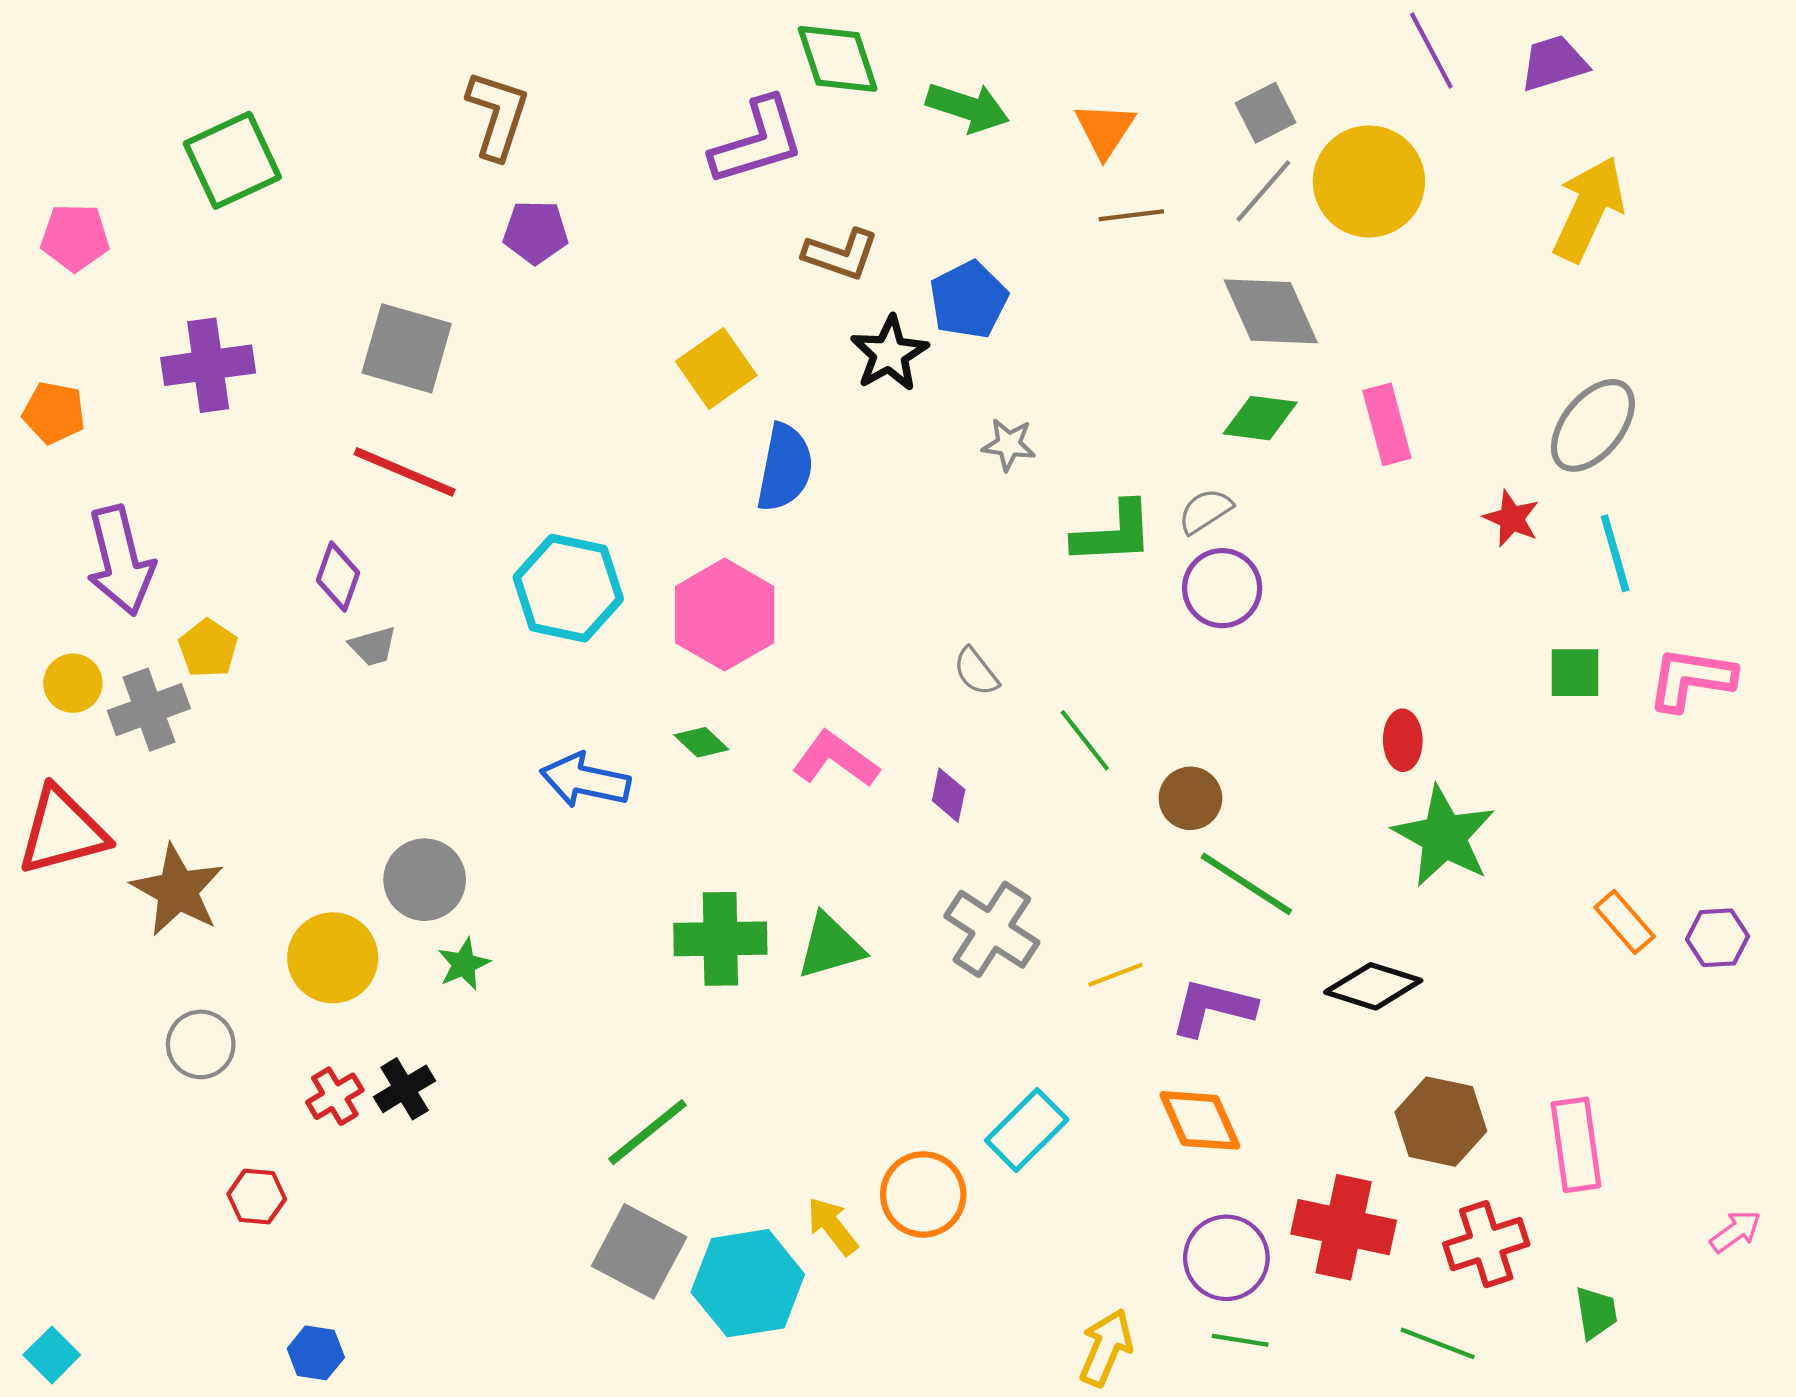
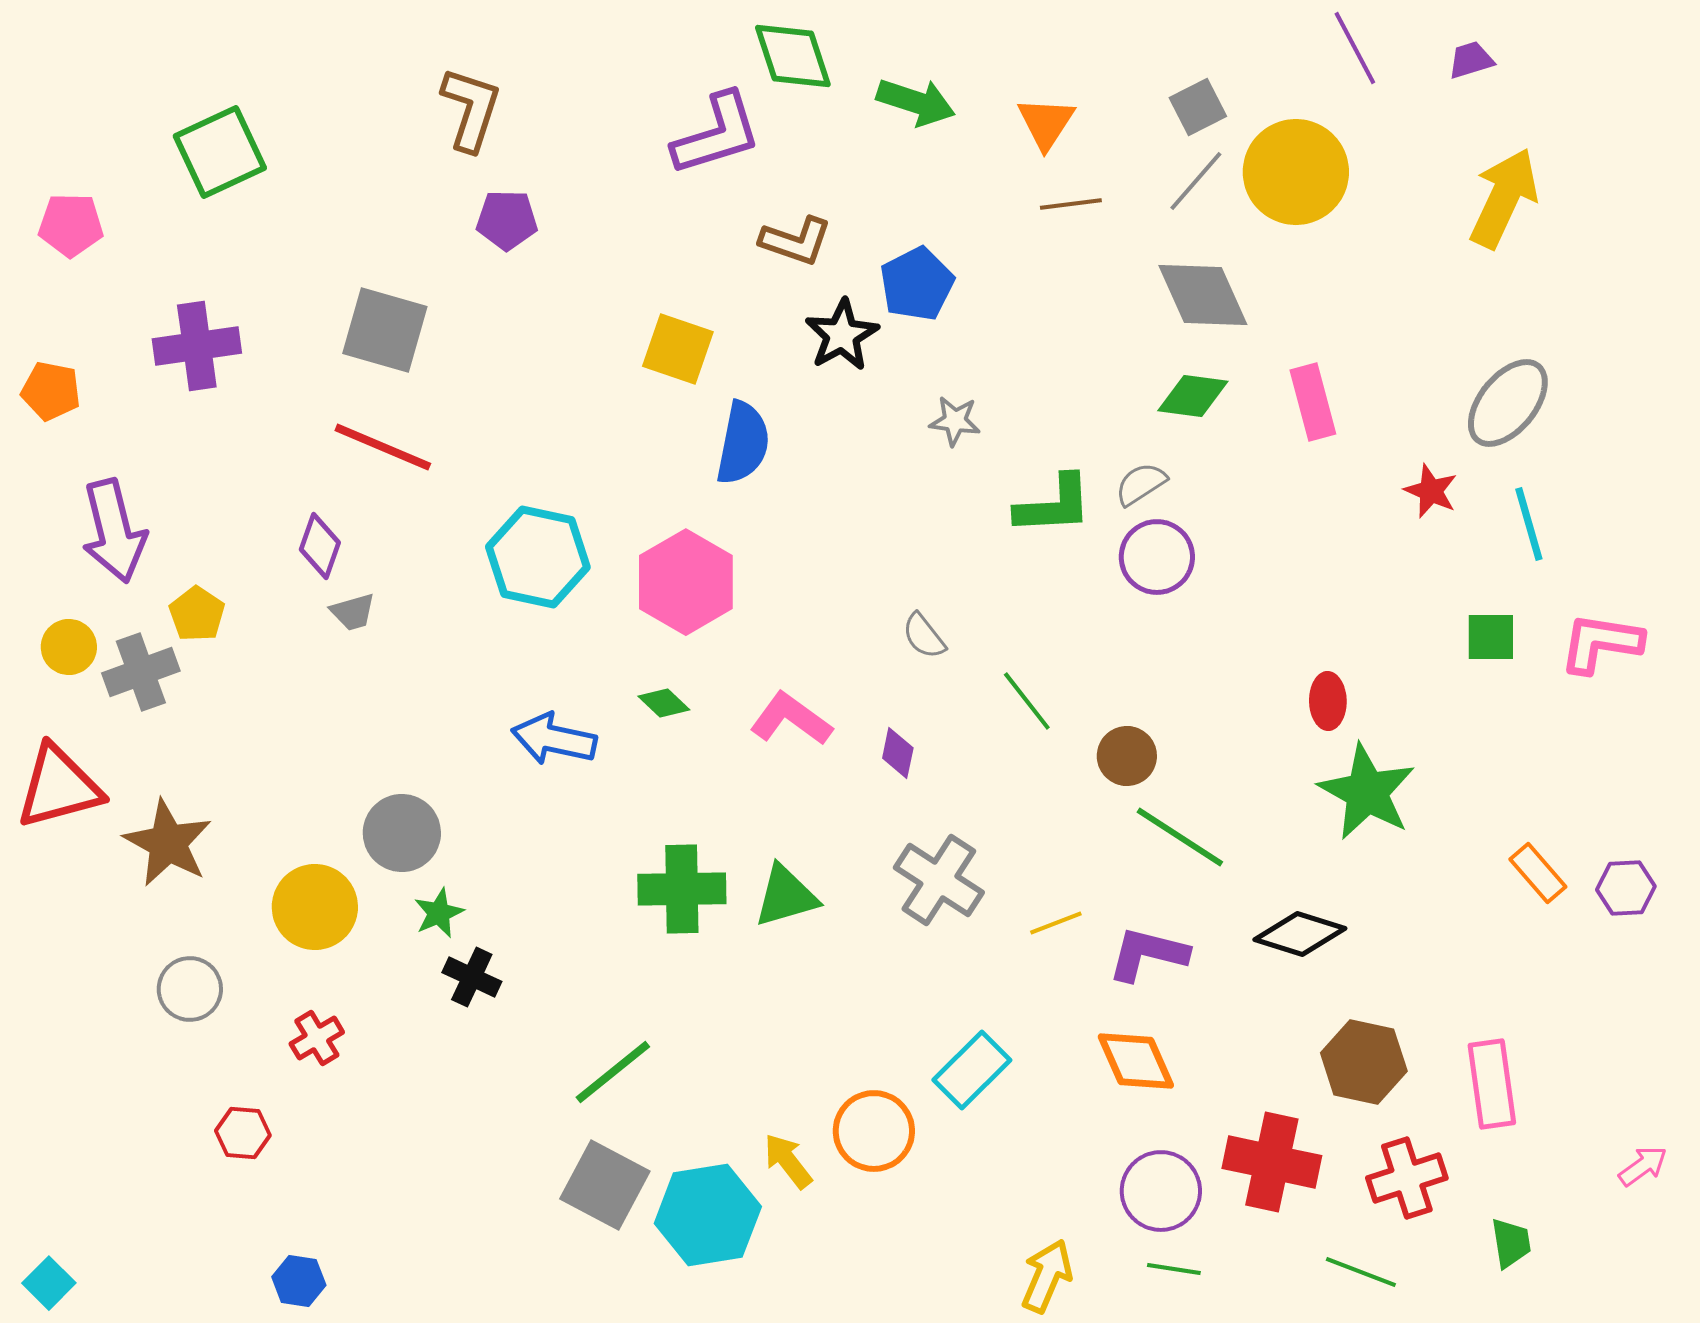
purple trapezoid: (1554, 63) -> (1471, 60), size x0.7
yellow square: (716, 368) -> (678, 349), turned -36
black cross: (405, 1089) -> (472, 977), moved, turned -34

